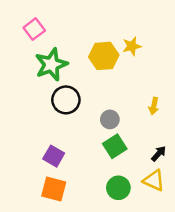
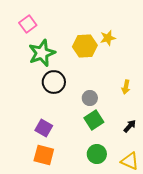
yellow triangle: (154, 180) -> (130, 161), moved

